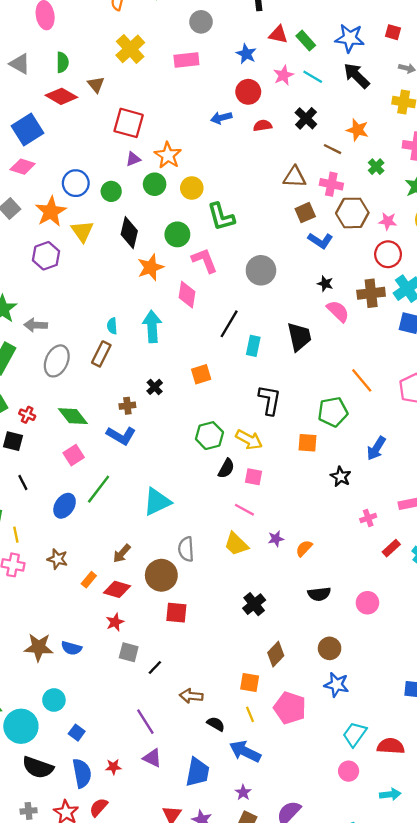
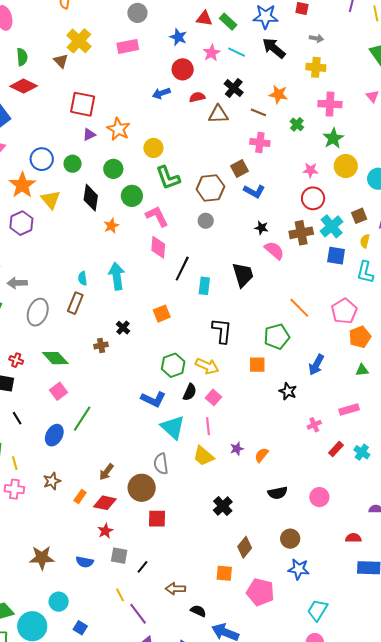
brown triangle: (96, 84) -> (61, 61), moved
brown triangle: (295, 177) -> (218, 114), moved
green circle: (155, 184) -> (113, 169), moved
yellow circle: (192, 188) -> (153, 148), moved
brown hexagon: (352, 213) -> (210, 188), moved
orange star: (151, 267) -> (111, 226), size x0.7
gray circle: (261, 270) -> (206, 221), size x0.6
pink diamond: (187, 295) -> (158, 247), moved
blue L-shape: (121, 436) -> (153, 399), moved
pink square: (253, 477) -> (213, 397), turned 35
cyan triangle: (157, 502) -> (173, 427), moved, turned -48
pink line: (244, 510) -> (208, 426), turned 60
brown star: (57, 559) -> (52, 481), turned -30
blue semicircle: (71, 648) -> (85, 562), moved
yellow line: (250, 714) -> (120, 595), moved
red semicircle: (391, 746) -> (353, 538), moved, size x0.7

